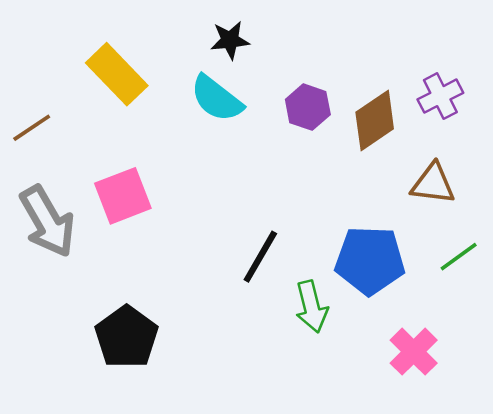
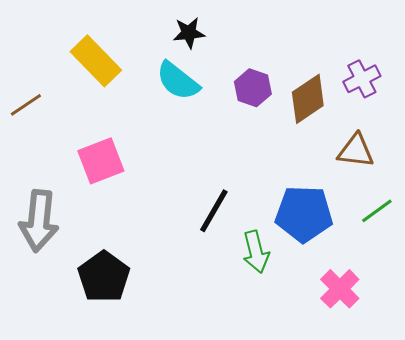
gray arrow: (47, 221) -> (39, 221), moved, turned 36

